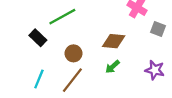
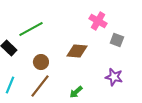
green arrow: (112, 67) -> (76, 92), moved

